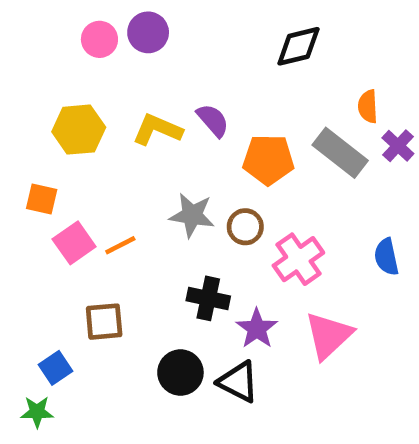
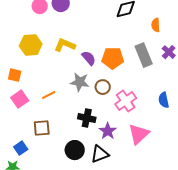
orange semicircle: (368, 106) -> (156, 25), moved
purple semicircle: (213, 120) -> (89, 58), moved
gray rectangle: (340, 153) -> (144, 55), turned 30
pink square: (74, 243) -> (20, 99), moved
black triangle: (238, 382) -> (100, 154), turned -48

